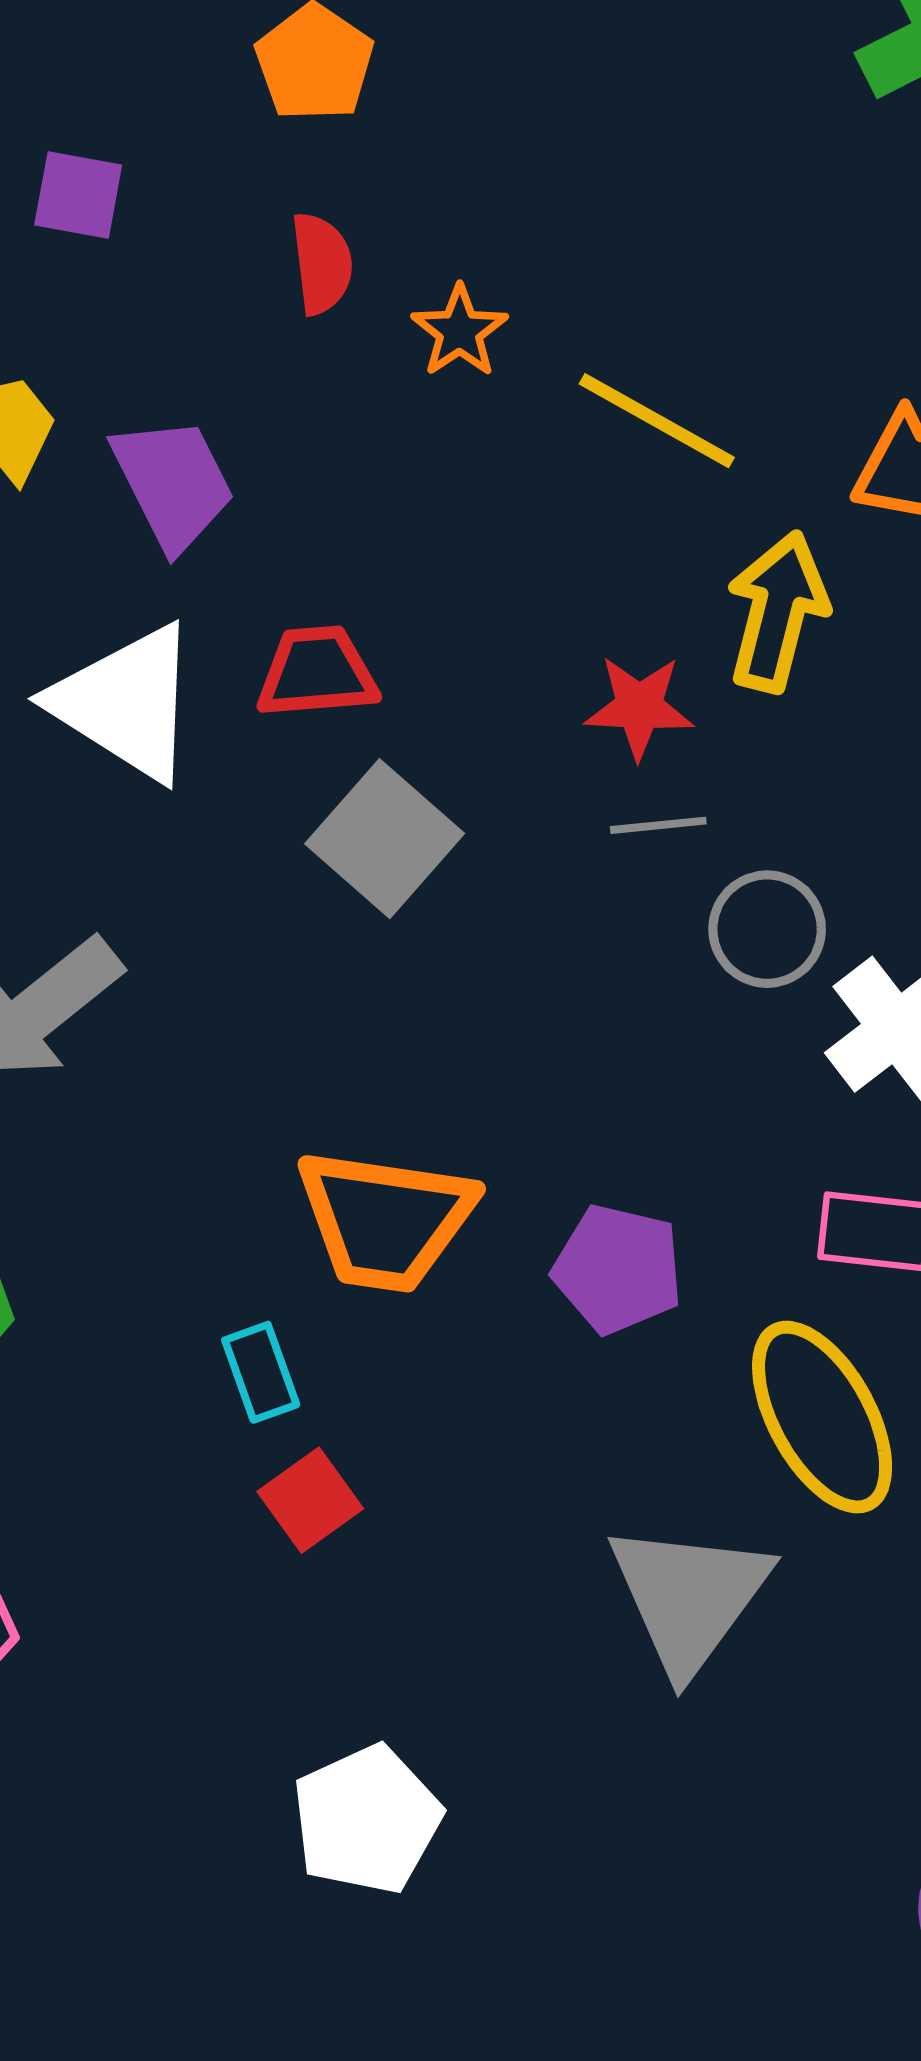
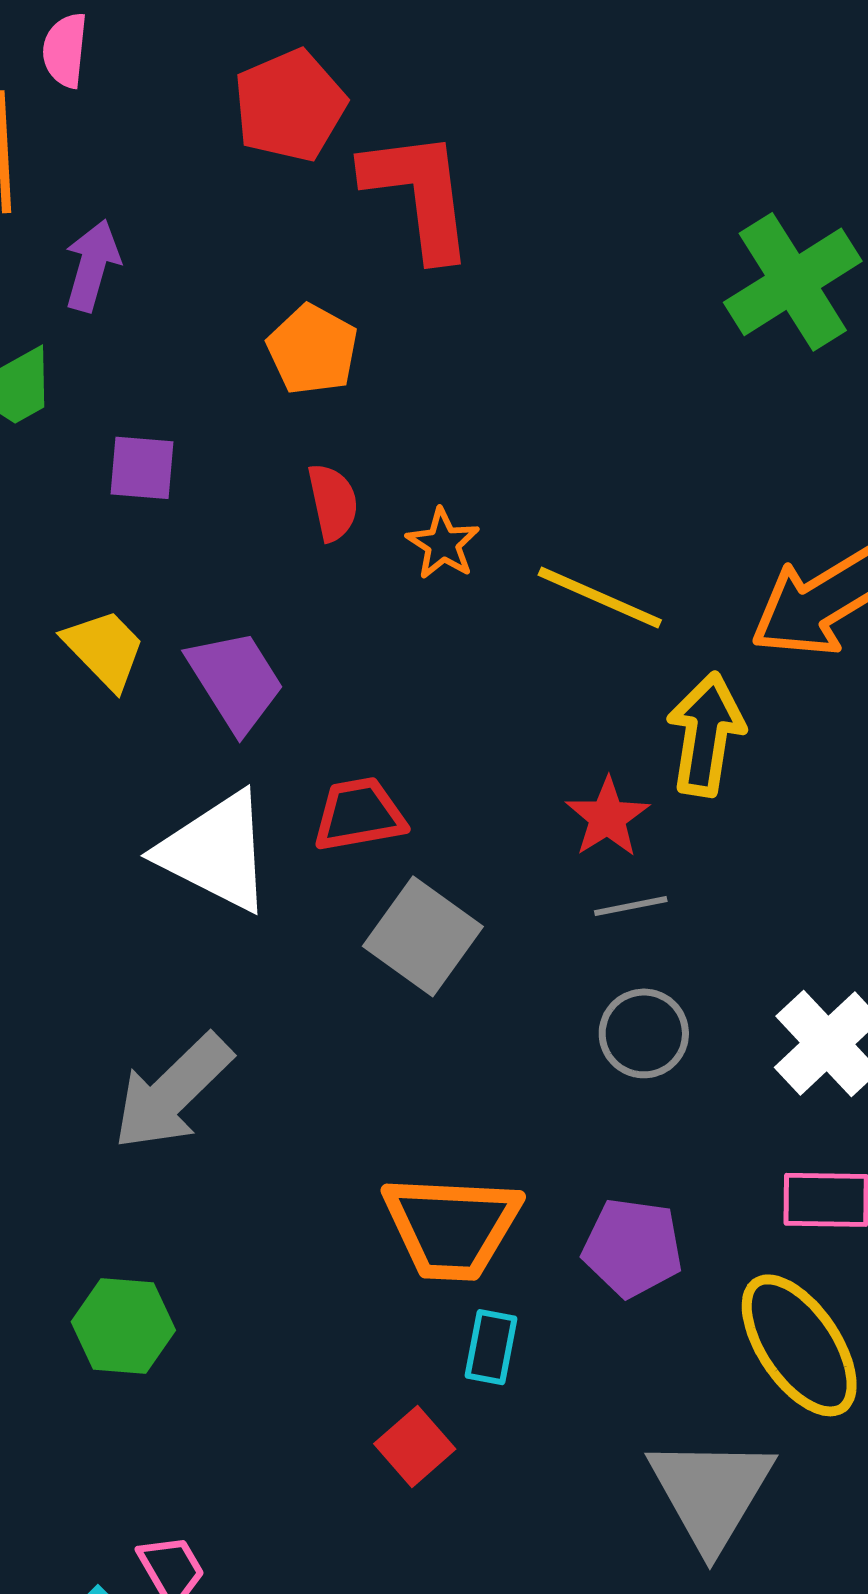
red star: (639, 707) -> (607, 817), turned -30
gray circle: (767, 929) -> (644, 1033), moved
cyan rectangle: (261, 1372) -> (491, 1347), moved, turned 36

